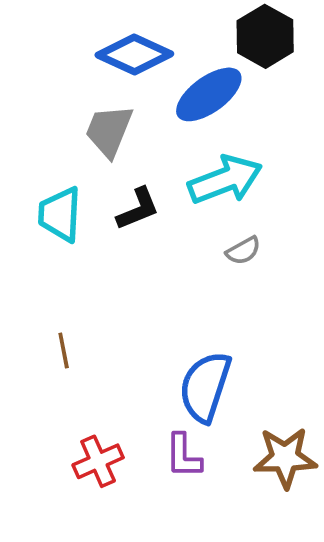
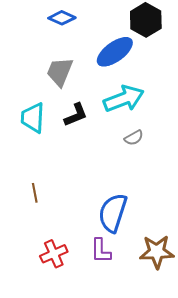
blue diamond: (134, 54) -> (62, 18), moved, size x0.7

